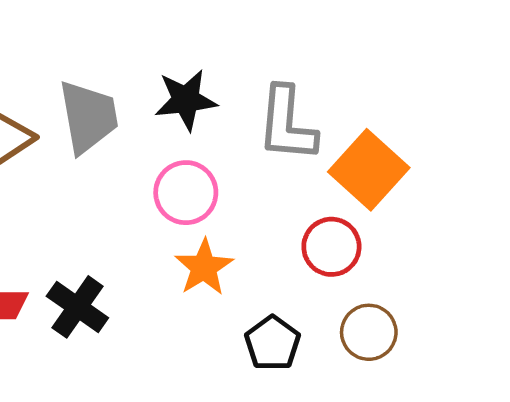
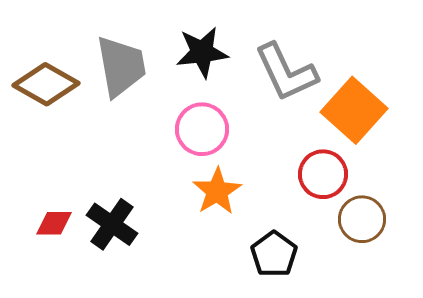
gray L-shape: (287, 124) -> (286, 72), turned -30
brown circle: (369, 332) -> (362, 219), moved

